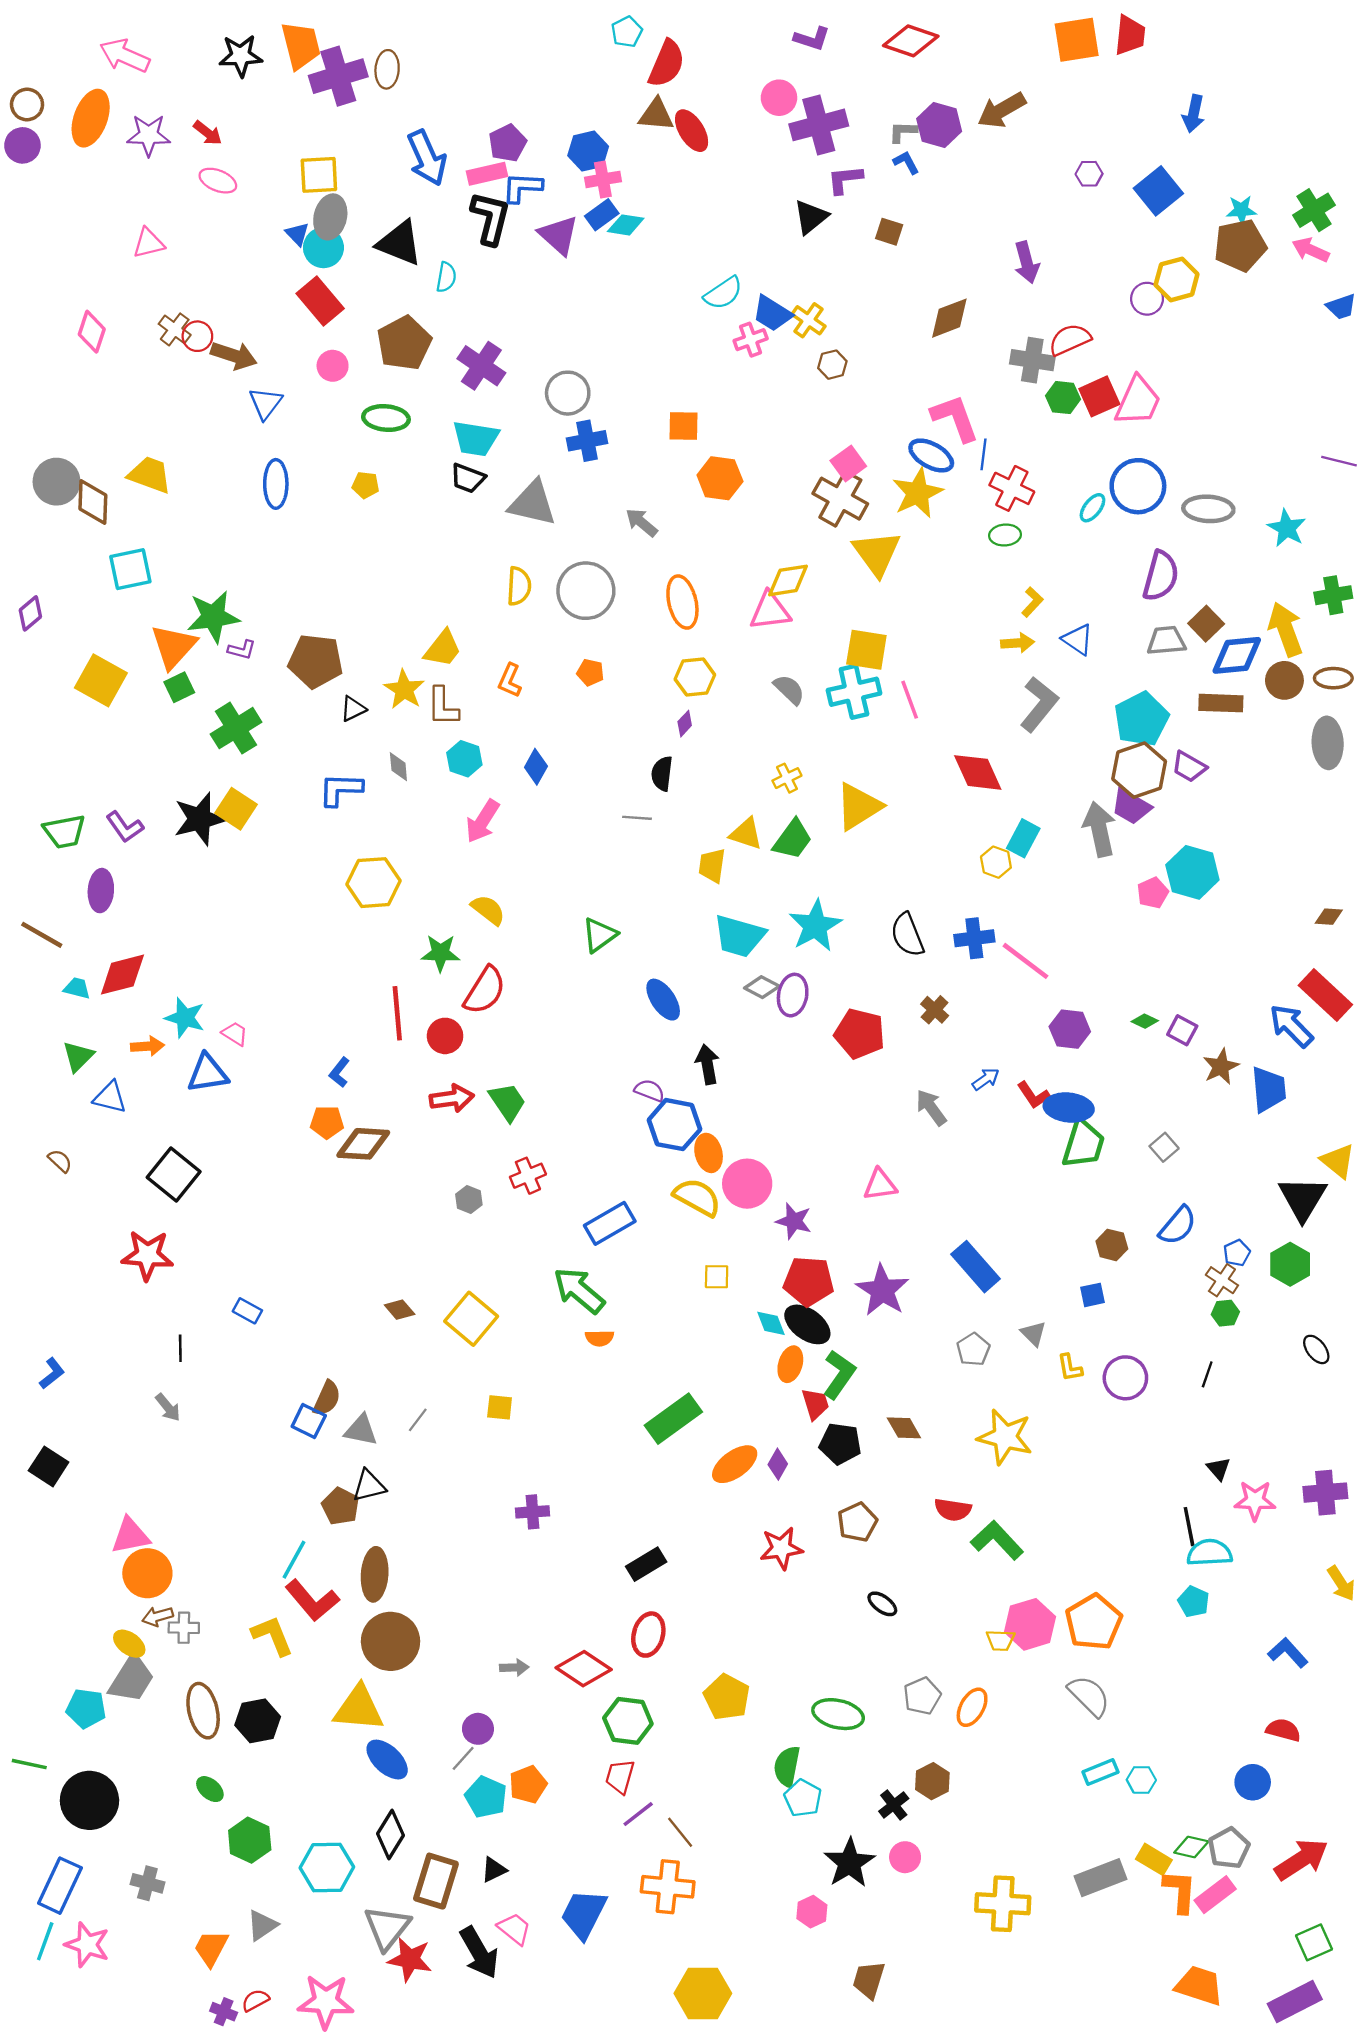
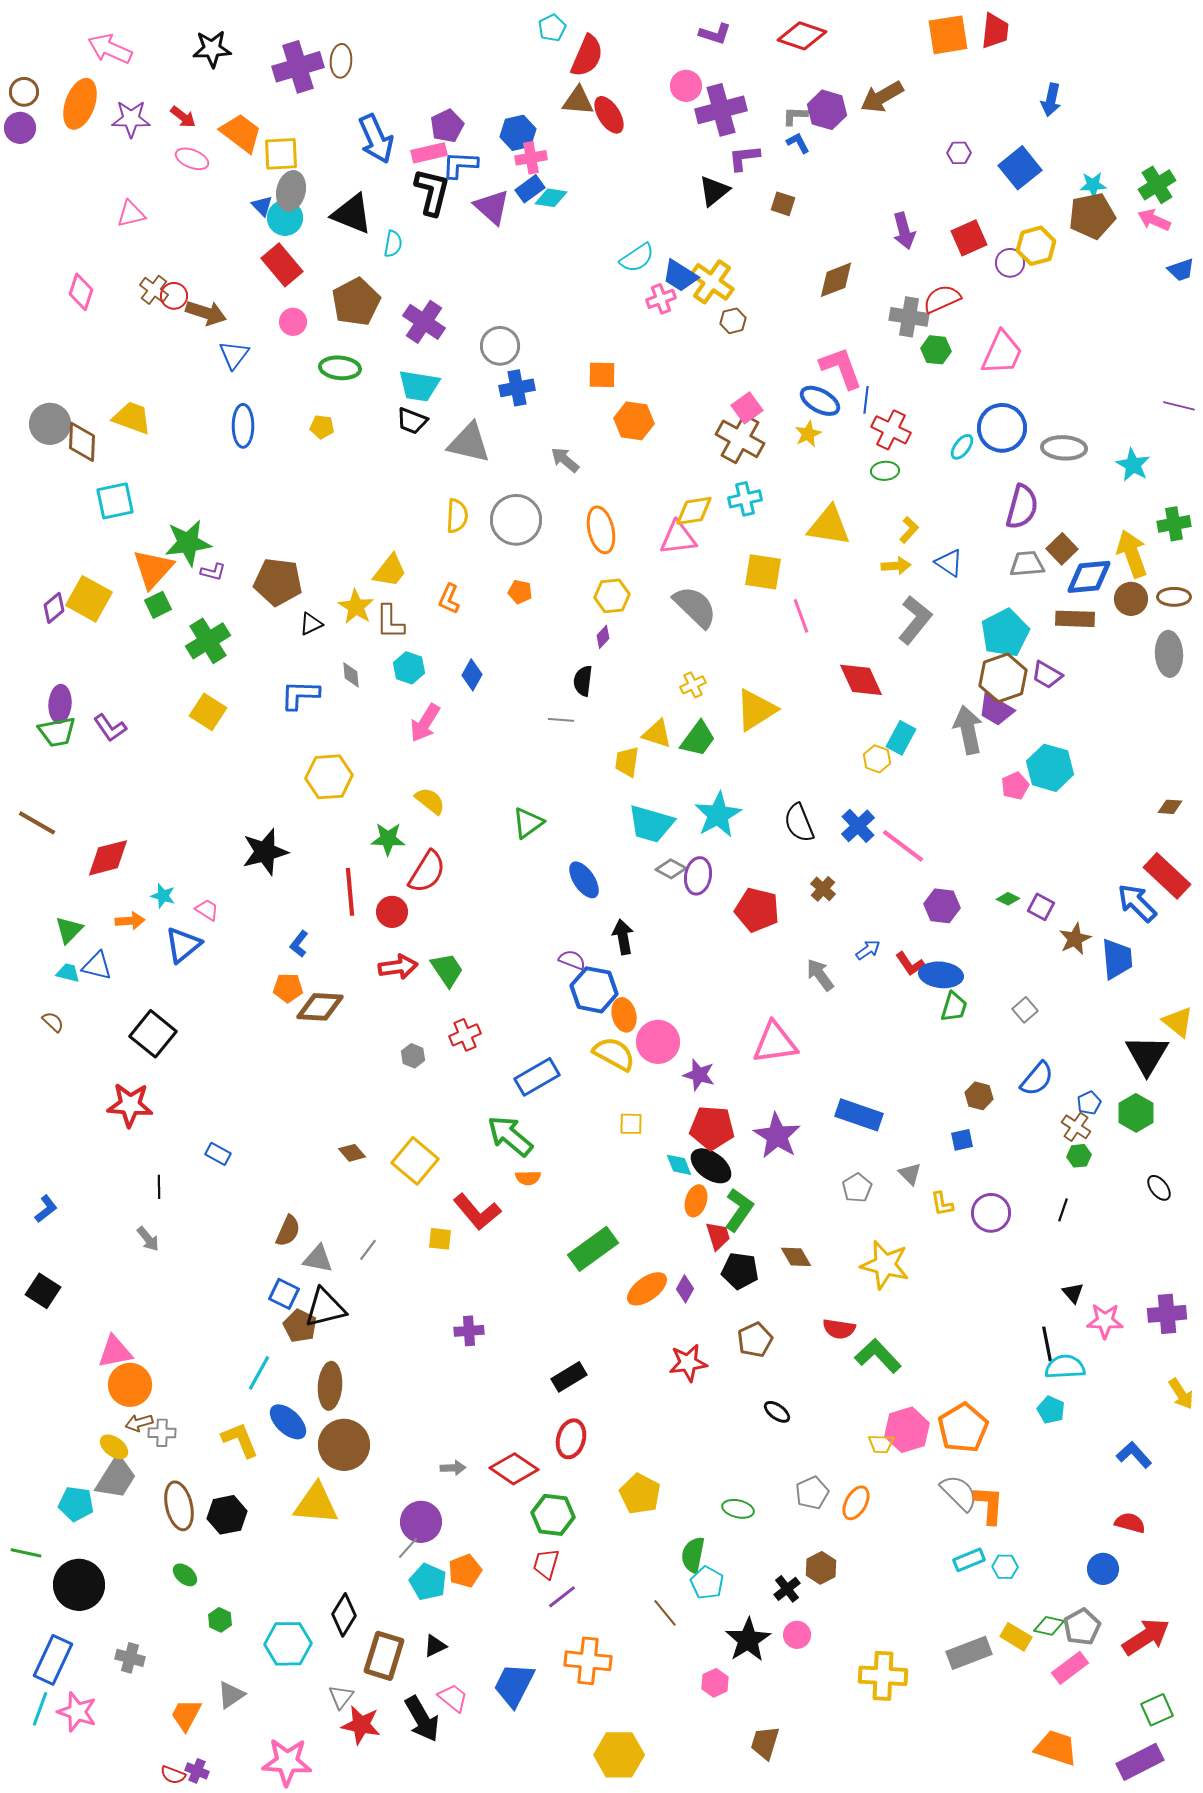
orange trapezoid: (301, 45) -> (241, 133), moved, turned -39
yellow cross: (809, 320) -> (712, 282), size x1.4
red square: (1099, 396) -> (969, 238), moved
yellow star: (918, 493) -> (808, 434), size x0.6
yellow triangle: (877, 553) -> (829, 526), moved, turned -45
purple diamond: (30, 613) -> (54, 608), moved
gray semicircle: (789, 689) -> (695, 607), size x1.6
cyan cross: (854, 692) -> (745, 499), moved, size x0.7
black star: (200, 819) -> (265, 852), moved
purple ellipse: (101, 891) -> (60, 704), moved
blue cross: (974, 938) -> (858, 826), turned -36
cyan trapezoid: (77, 988) -> (68, 973), moved
cyan star: (185, 1018) -> (163, 896), size x0.7
blue triangle: (208, 1073) -> (183, 945), turned -30
green trapezoid: (1083, 1144) -> (954, 1007), size x0.7
pink triangle: (880, 1185) -> (775, 1043), size x1.5
blue rectangle: (975, 1267) -> (859, 1115), turned -30
blue square: (309, 1421) -> (284, 1294), moved
black triangle: (369, 1486) -> (325, 1308), size x1.4
red L-shape: (312, 1600) -> (477, 1212), moved
green ellipse: (838, 1714) -> (738, 1509), size x0.7
purple circle: (478, 1729) -> (421, 1522), size x1.5
blue ellipse: (387, 1760) -> (288, 1422), moved
brown line: (680, 1832) -> (665, 1613), moved
green hexagon: (250, 1840) -> (220, 1620), size x0.6
orange L-shape: (1180, 1891) -> (989, 1505), moved
gray triangle: (387, 1928) -> (341, 1697), size x0.6
red semicircle: (255, 2000) -> (173, 1775), moved, turned -130

